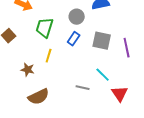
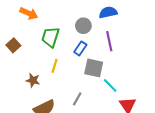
gray square: (102, 41) -> (94, 68), moved
purple line: (127, 48) -> (109, 41), moved
gray line: (83, 88) -> (77, 99), moved, turned -72

